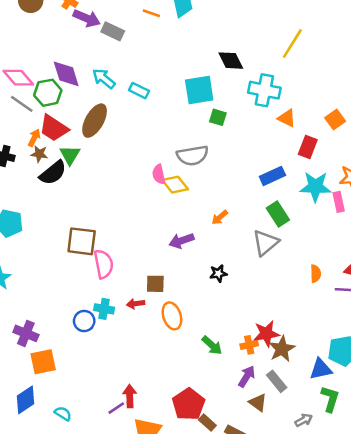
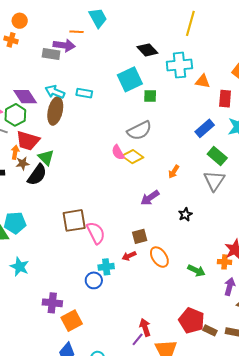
purple arrow: (87, 18) -> (64, 45), moved
brown ellipse: (95, 121) -> (55, 111), moved
orange cross: (249, 345) -> (225, 262), turned 32

